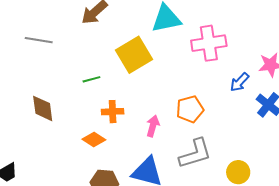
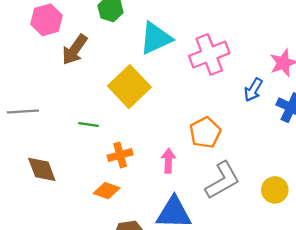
gray line: (39, 40) -> (23, 111), moved
green line: (91, 79) -> (88, 125), turned 36

